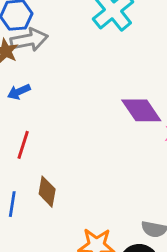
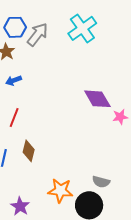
gray arrow: (29, 40) -> (38, 34), moved, turned -45

